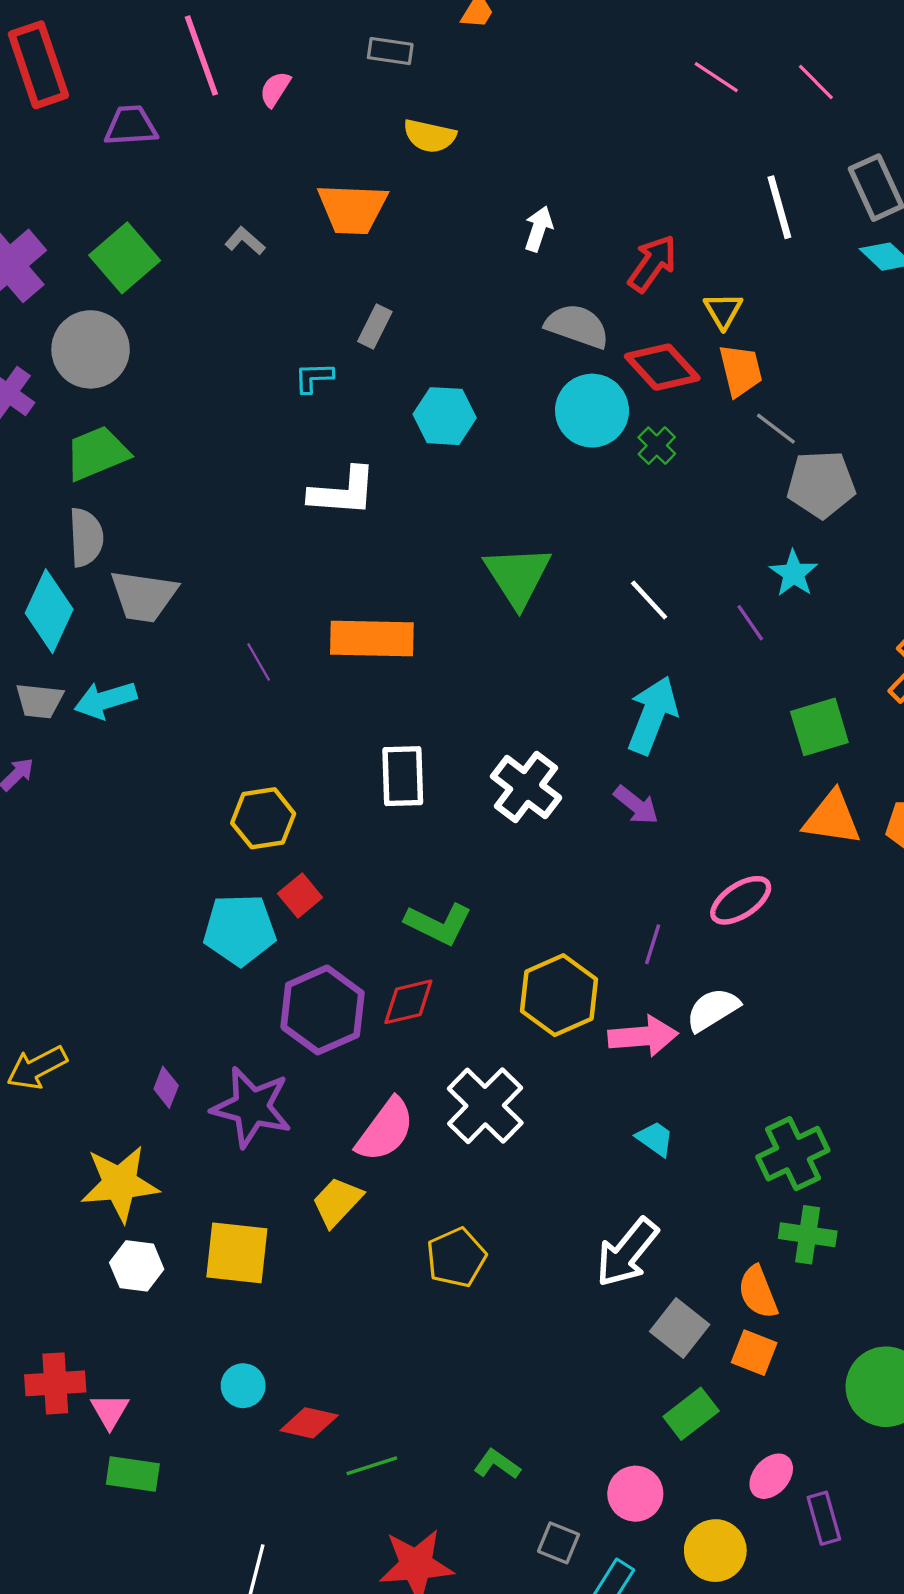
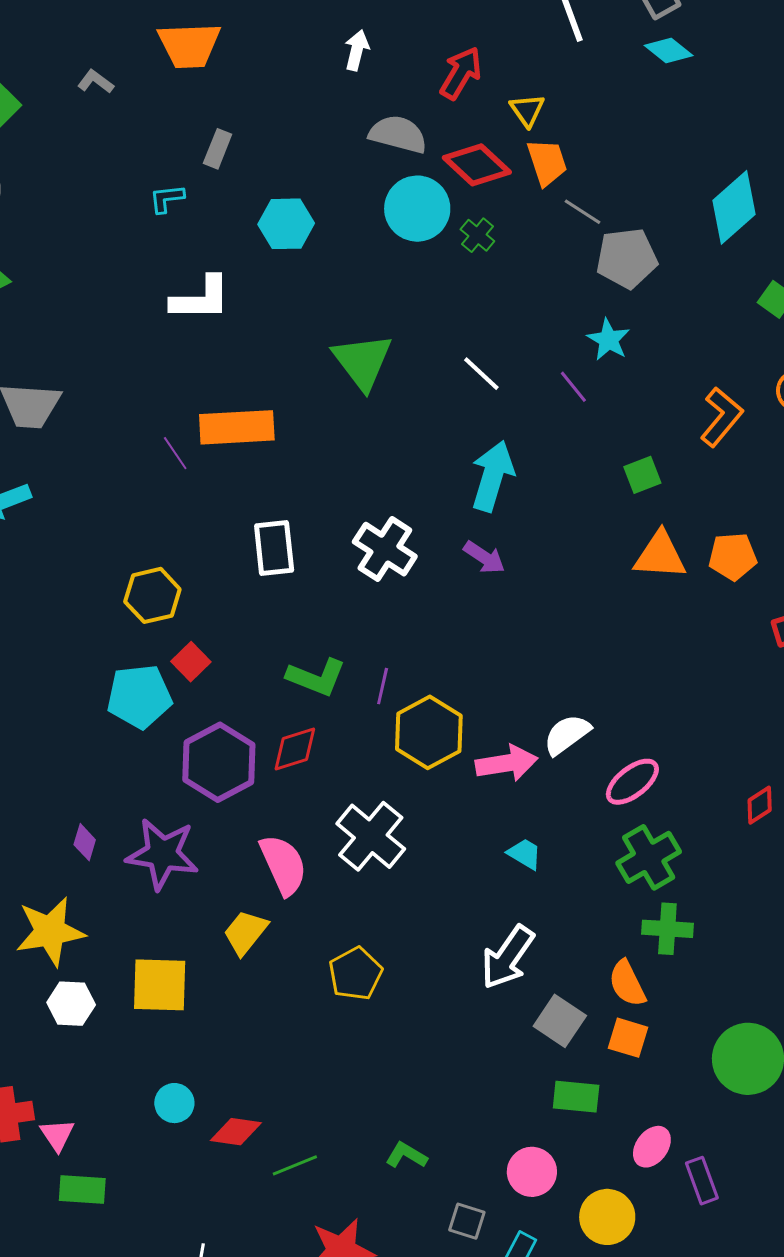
purple line: (259, 662) -> (175, 453), moved
green square: (819, 727) -> (642, 475), size x0.7
pink ellipse: (741, 900) -> (632, 782), moved
purple line: (653, 944) -> (383, 686), moved
pink semicircle: (385, 1130) -> (283, 865), turned -56
green rectangle: (691, 1414) -> (576, 1097), turned 48

